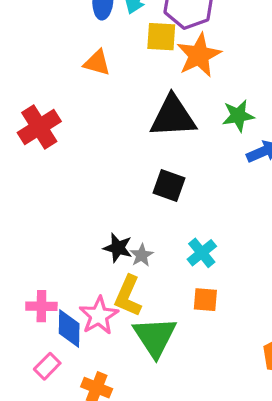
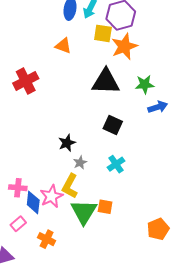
black square: (169, 185) -> (113, 125), moved
black star: (118, 248) -> (67, 143), moved, turned 30
orange square: (205, 300) -> (105, 207), moved

